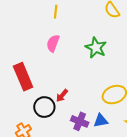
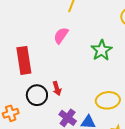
red arrow: (62, 96) -> (57, 88), turned -72

